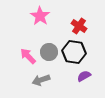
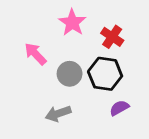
pink star: (40, 16) -> (72, 23), moved
pink arrow: (28, 56) -> (35, 54), moved

